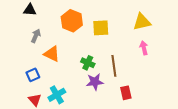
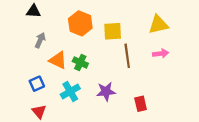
pink arrow: (144, 48) -> (161, 54), turned 96
green cross: (88, 63) -> (80, 62), moved
brown line: (114, 66) -> (127, 56), moved
cyan cross: (57, 95) -> (70, 91), moved

